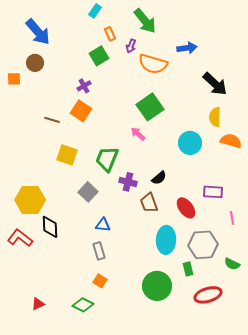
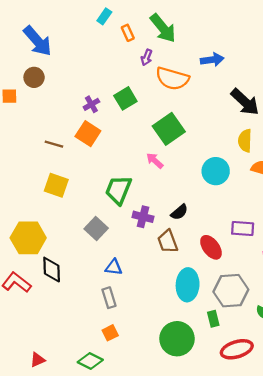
orange rectangle: (110, 34) -> (128, 33), moved
green square: (99, 56) -> (125, 98), moved
yellow square: (67, 155) -> (56, 185), moved
orange square: (100, 281) -> (110, 333), turned 32

